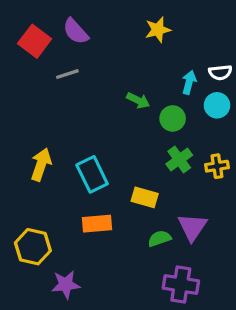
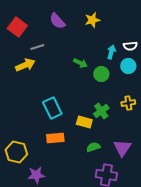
purple semicircle: (76, 31) -> (57, 21), moved
green cross: (179, 160) -> (101, 111), moved
yellow arrow: (41, 165) -> (25, 65), moved, turned 48
purple triangle: (192, 227) -> (122, 148), moved

